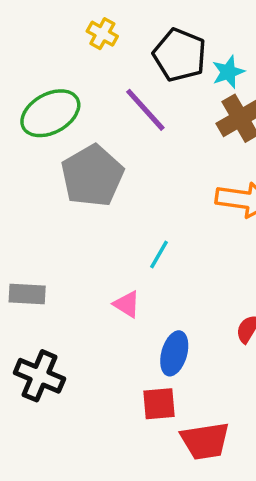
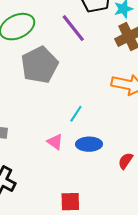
blue ellipse: (174, 353) -> (89, 144), moved, turned 70

